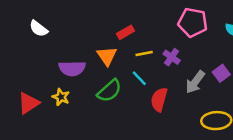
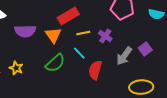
red rectangle: (126, 32) -> (68, 16), size x1.5
purple semicircle: (72, 68) -> (25, 31), moved

